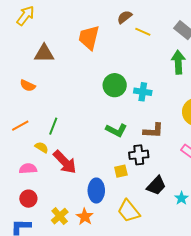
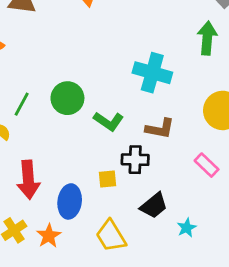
green circle: (115, 85) -> (67, 98), moved
cyan cross: (143, 92) -> (152, 73), size x1.5
red arrow: (65, 162) -> (28, 180), moved, turned 32

